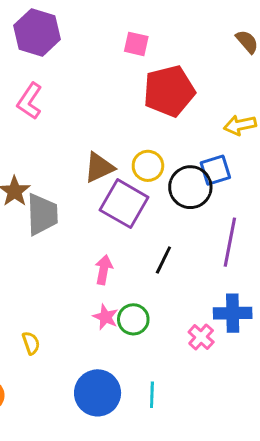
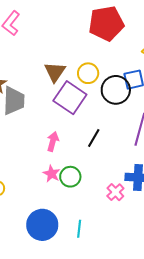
brown triangle: (99, 168) -> (55, 72), turned -35

